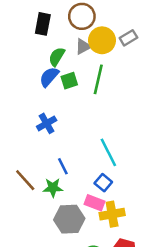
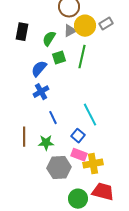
black rectangle: (43, 24) -> (22, 32), moved
blue semicircle: (49, 77) -> (39, 69), moved
blue line: (63, 166) -> (53, 118), moved
brown line: (25, 180) -> (24, 137), turned 42
blue square: (103, 183) -> (78, 136), moved

